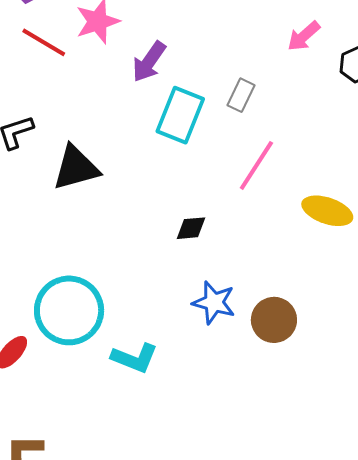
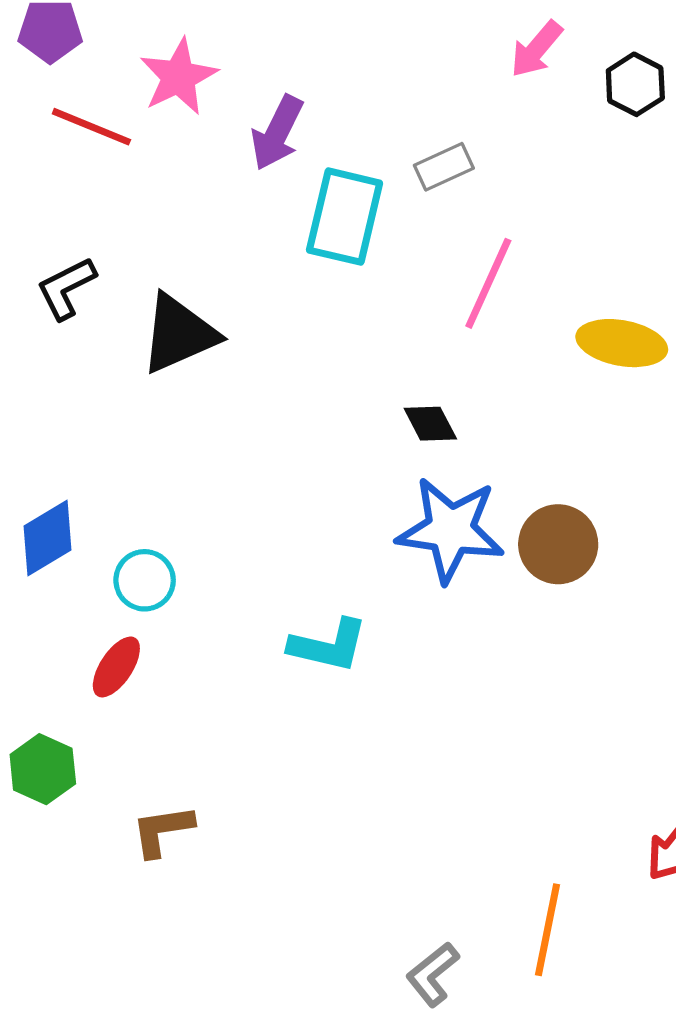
gray rectangle: (241, 95) -> (444, 167), turned 48
black diamond: (191, 228) -> (430, 424), moved, turned 76
blue star: (214, 303) -> (451, 530), size x1.4
cyan circle: (69, 310) -> (145, 580), moved, size x0.5

